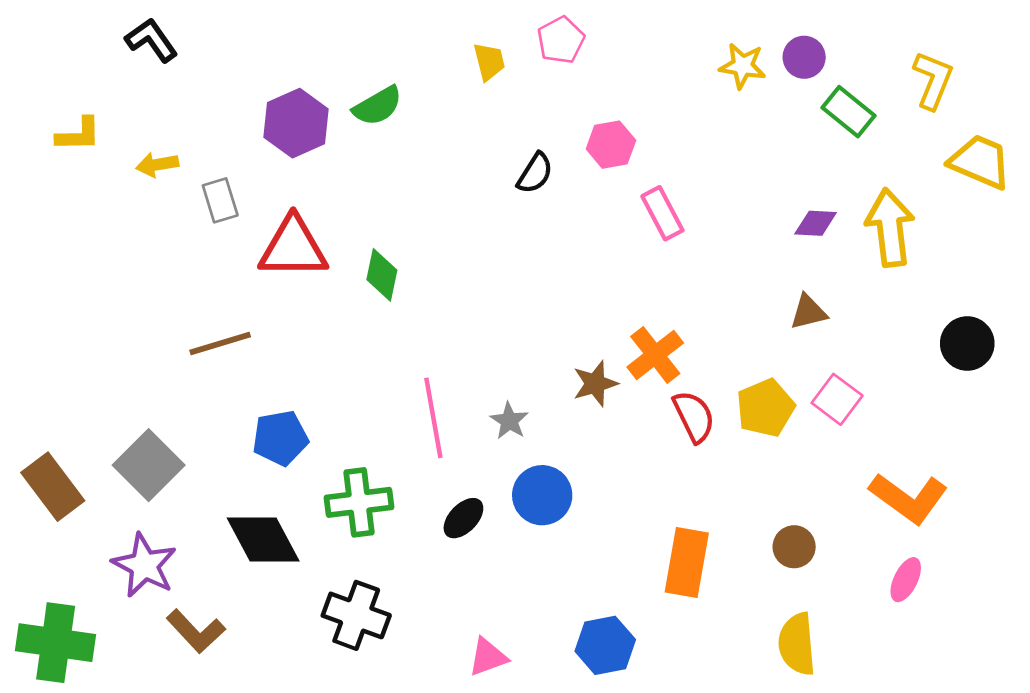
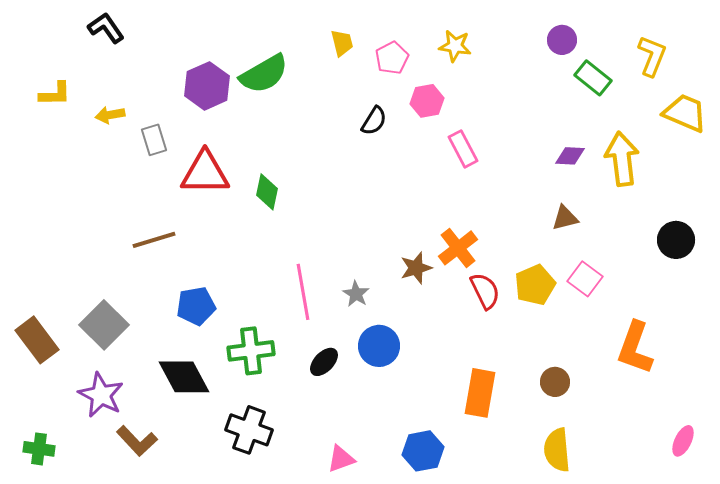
pink pentagon: (561, 40) -> (392, 58), moved
yellow star: (743, 66) -> (455, 46), moved
green semicircle: (378, 106) -> (264, 74), size x1.4
orange L-shape: (909, 498) -> (635, 348), turned 74
pink ellipse: (906, 580) -> (683, 441), moved
green cross: (56, 643) -> (39, 449), size x0.6

